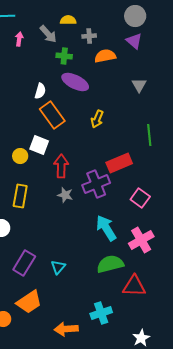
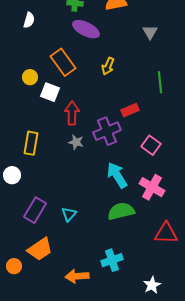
white semicircle: (40, 91) -> (29, 20), moved
yellow circle: (20, 156) -> (30, 77), moved
red rectangle: (119, 163) -> (130, 110), size x0.7
pink cross: (141, 240) -> (152, 187), turned -30
red triangle: (134, 286) -> (166, 233), moved

